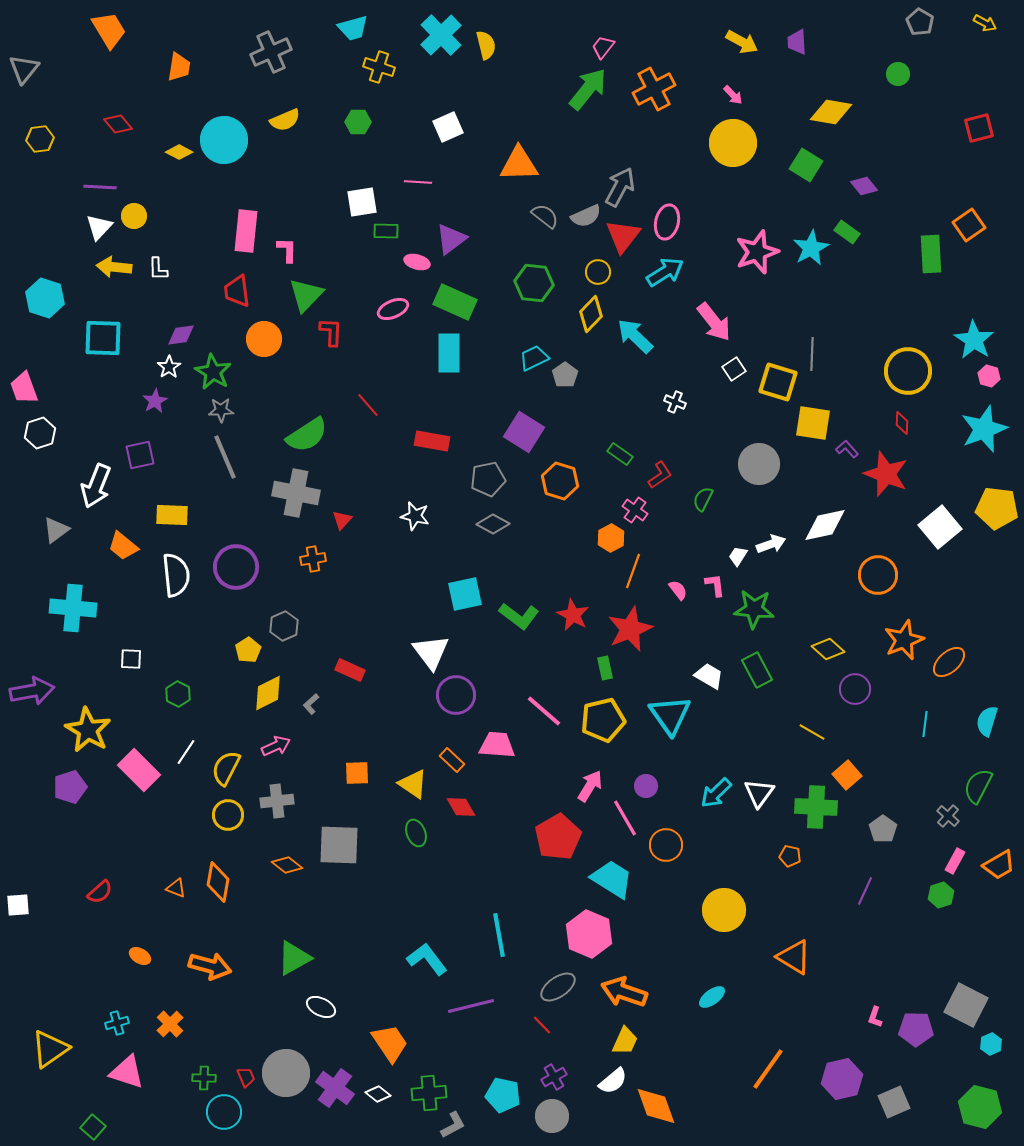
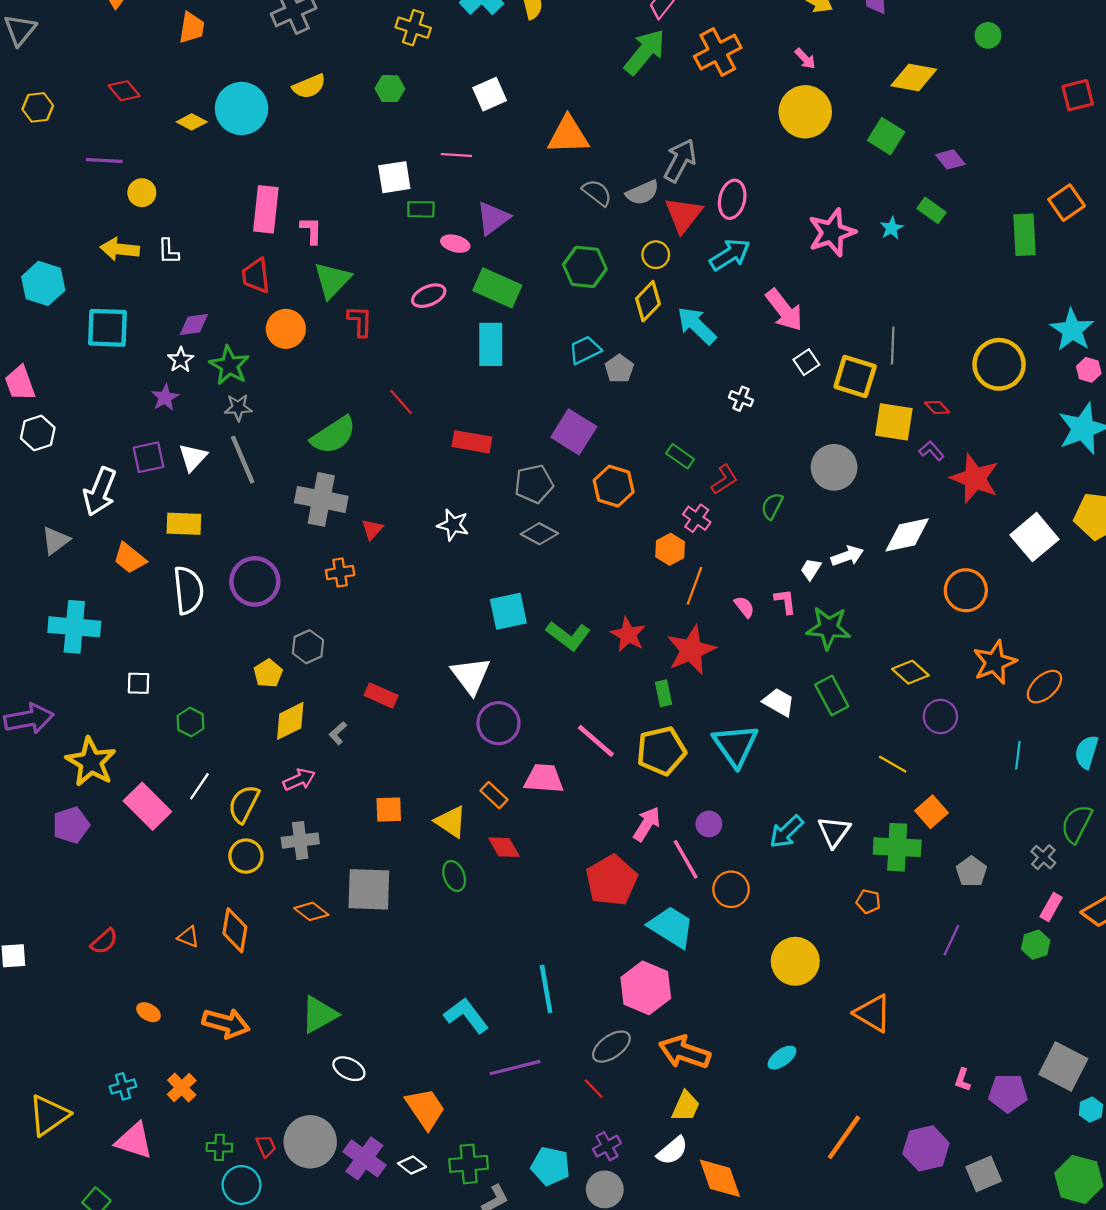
white triangle: (99, 227) -> (193, 457), moved
cyan star: (811, 248) -> (892, 228), size x0.6
red diamond: (902, 423) -> (937, 408), moved, turned -45

